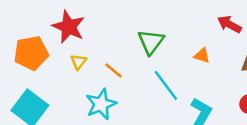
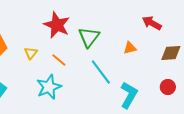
red star: (69, 27) -> (57, 25), moved
orange triangle: (202, 56) -> (130, 48), turned -32

